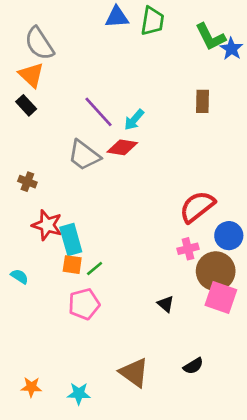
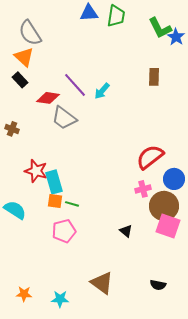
red diamond: (122, 147) -> (48, 98), moved
brown cross: (27, 182) -> (12, 129), moved
green line: (95, 269) -> (72, 204), turned 56
cyan semicircle: (20, 276) -> (15, 210), size x1.6
black semicircle: (193, 366) -> (158, 285), moved, turned 42

